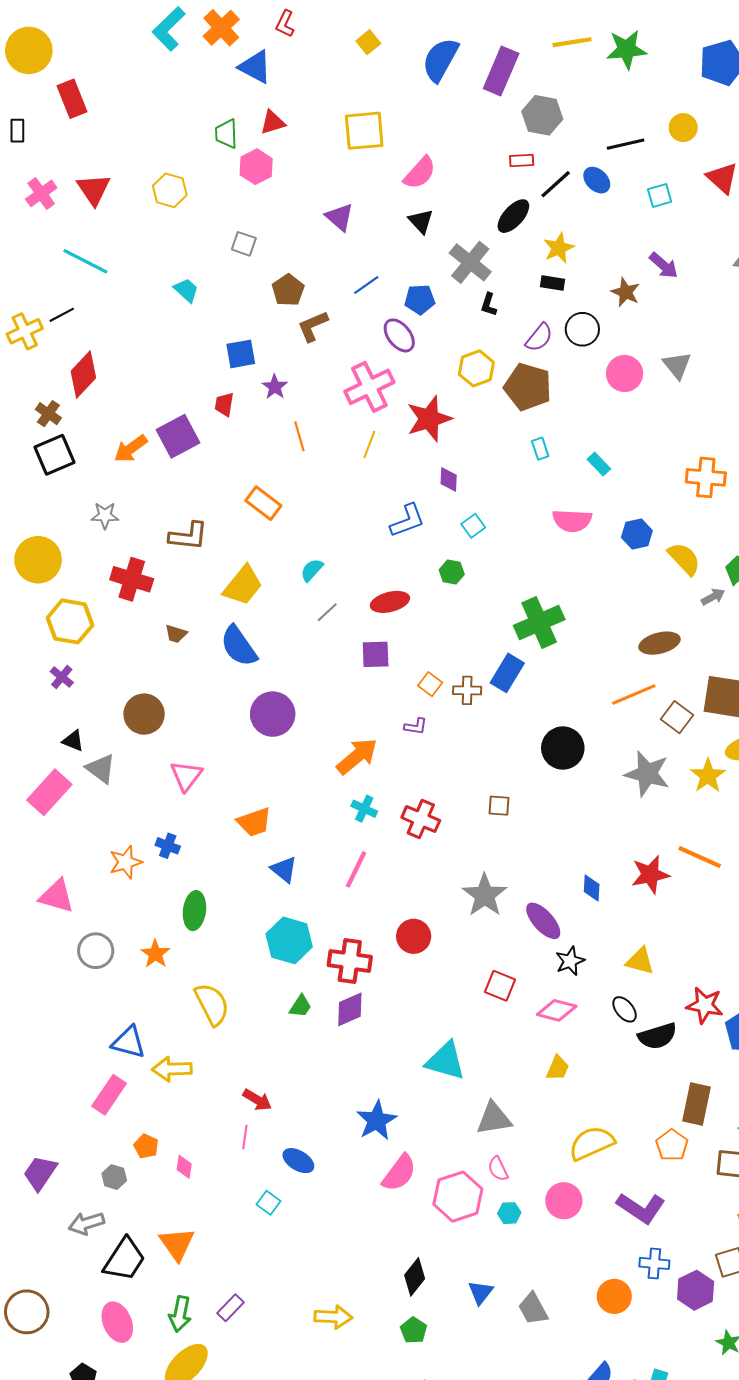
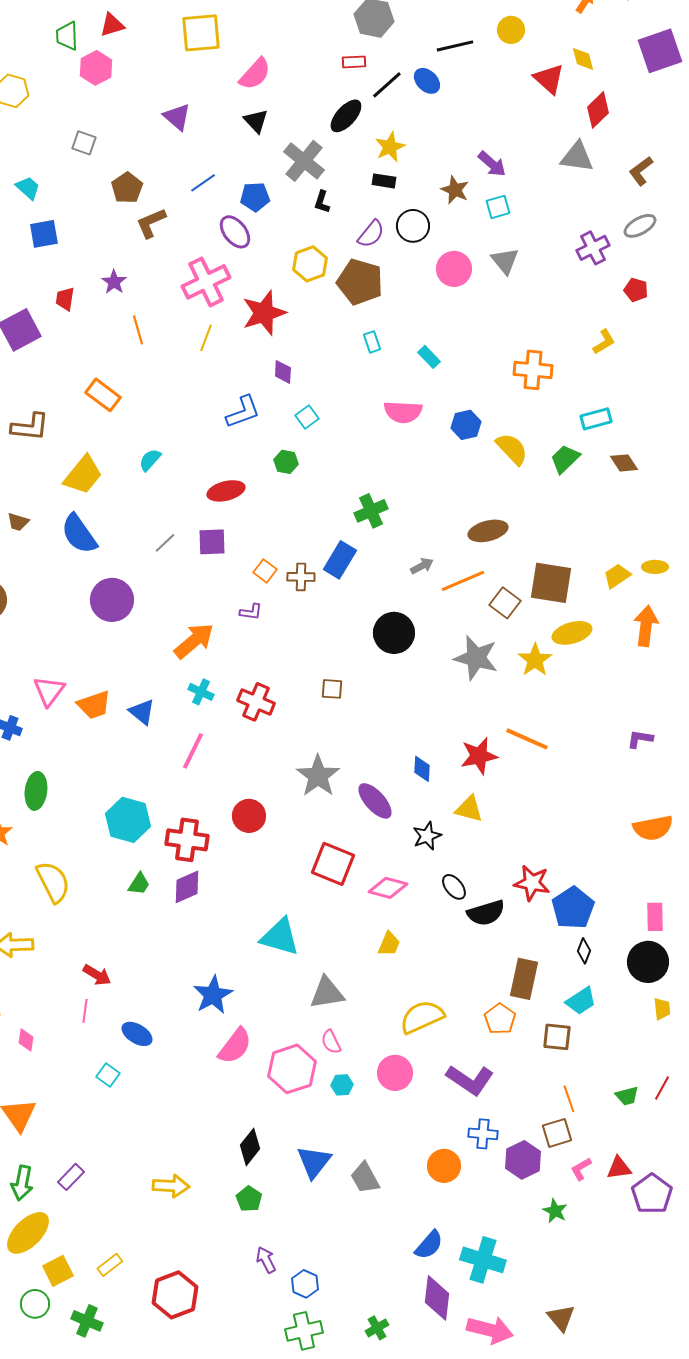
cyan square: (660, 195) -> (498, 207), moved
blue square: (241, 354) -> (44, 234), moved
gray arrow: (713, 597) -> (422, 566), moved
gray line: (327, 612) -> (165, 543), moved
green cross: (539, 622) -> (371, 511), size x0.7
pink triangle: (186, 776) -> (49, 691), moved
blue triangle: (284, 869) -> (142, 712), moved
black star: (570, 961) -> (427, 836), moved
yellow triangle: (640, 961) -> (469, 809), moved
red square: (500, 986) -> (333, 864), size x1.4
blue triangle: (480, 1292) -> (314, 1162), size x1.4

